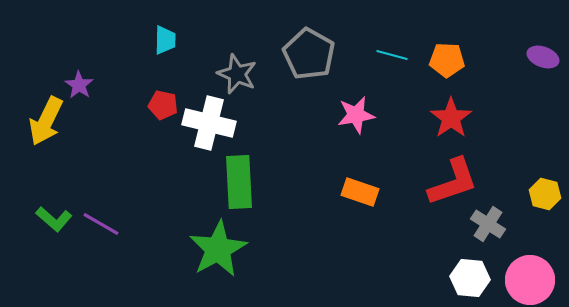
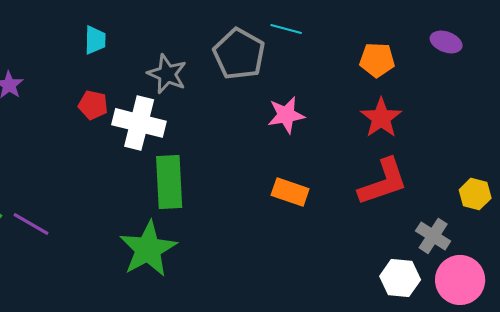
cyan line: (392, 55) -> (286, 29), moved
purple ellipse: (543, 57) -> (446, 42), moved
gray cross: (488, 224) -> (433, 236), moved

